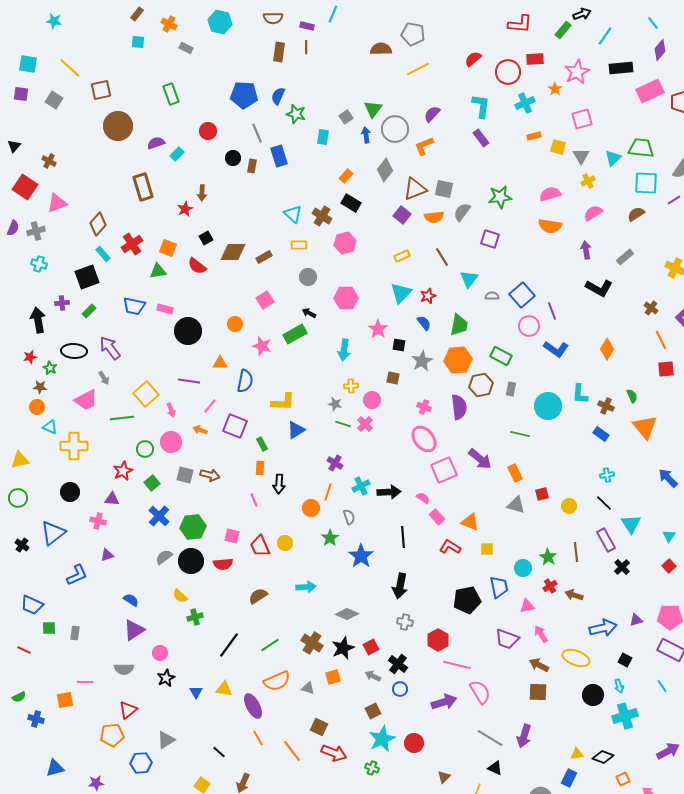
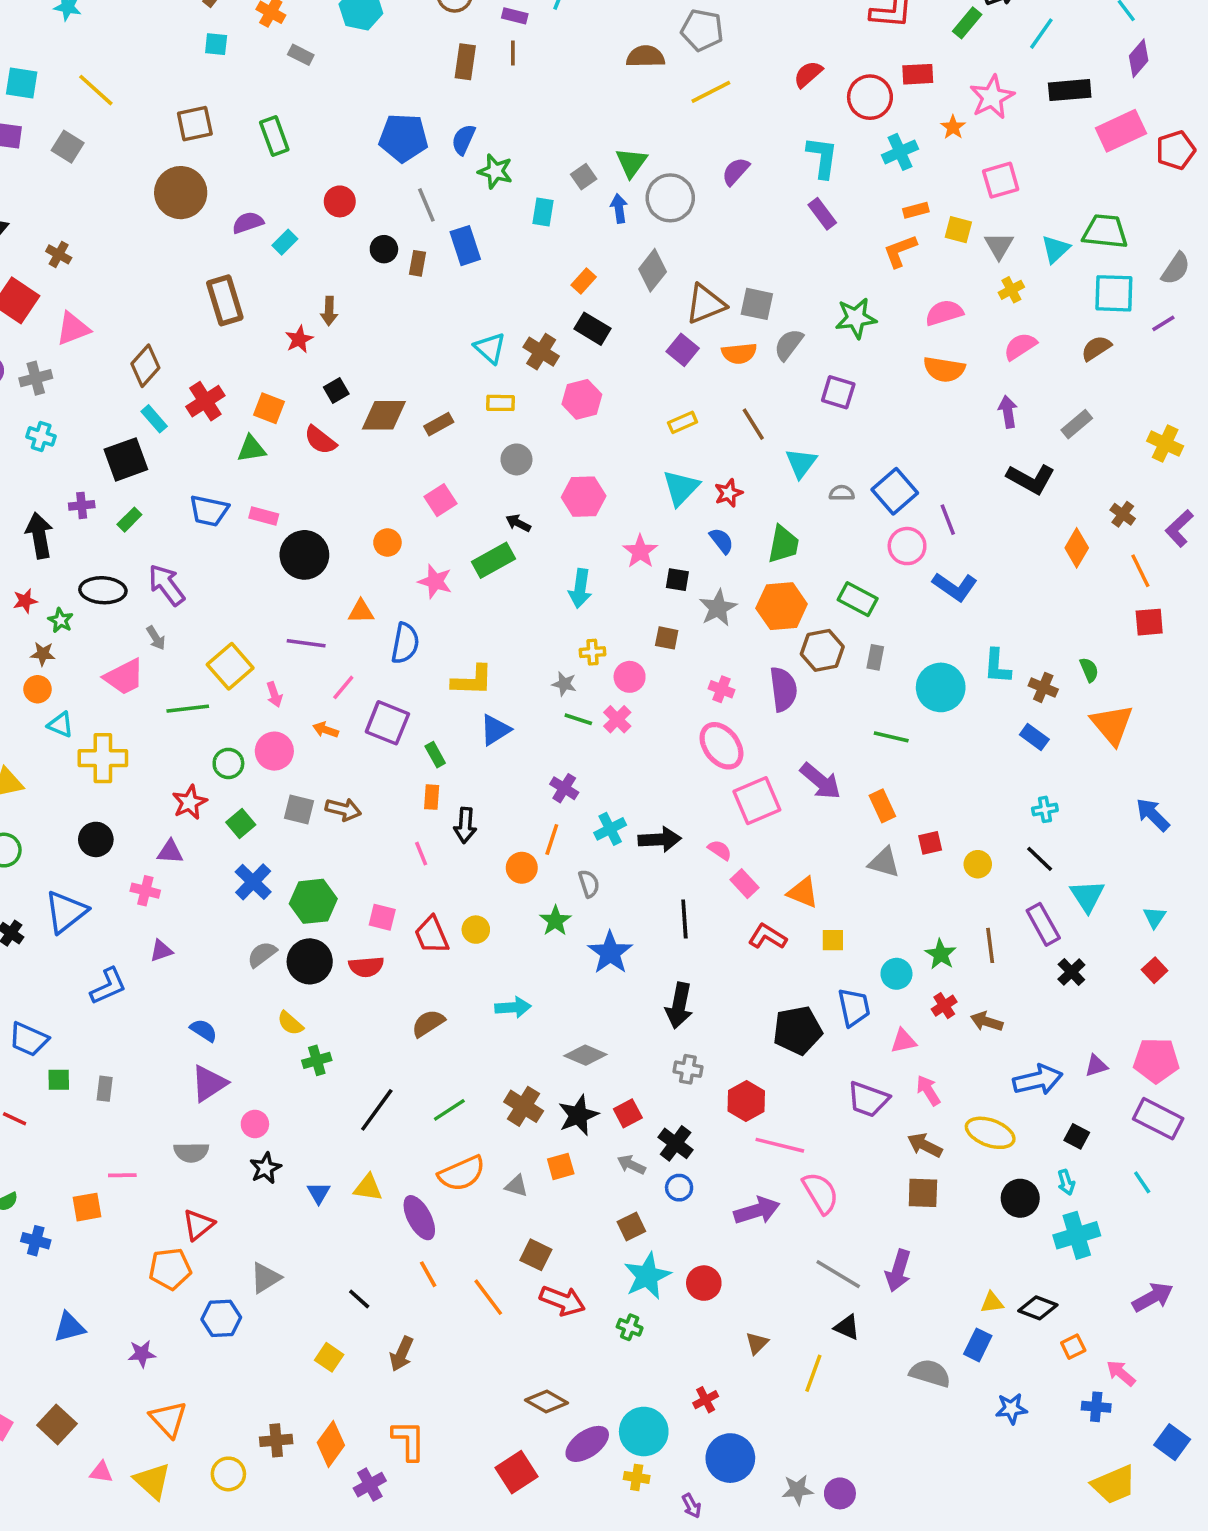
brown square: (101, 90) -> (195, 124), moved
orange L-shape: (424, 146) -> (900, 251), moved
orange diamond: (607, 349) -> (1077, 548), moved

